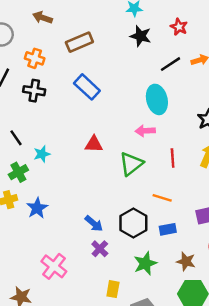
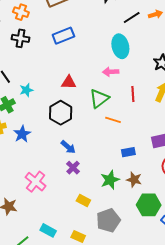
blue rectangle: (87, 87) -> (63, 36), turned -65
orange line: (162, 198) -> (113, 120), moved
black hexagon: (133, 223) -> (61, 113), moved
brown star: (186, 261) -> (134, 180), moved
yellow rectangle: (113, 289) -> (83, 200), turned -72

